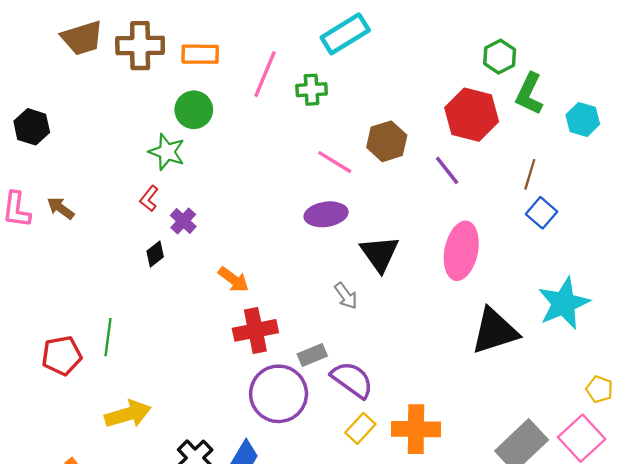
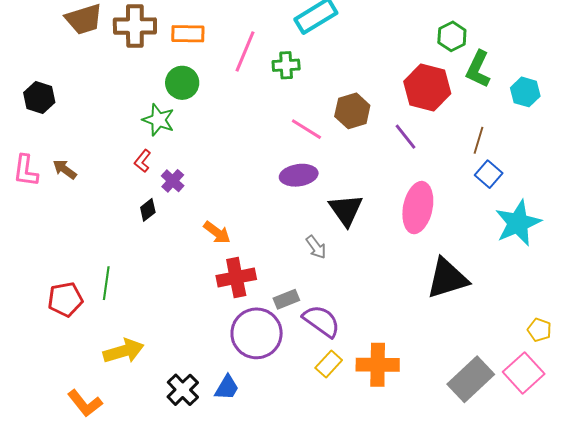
cyan star: (564, 303) -> (518, 223), moved

